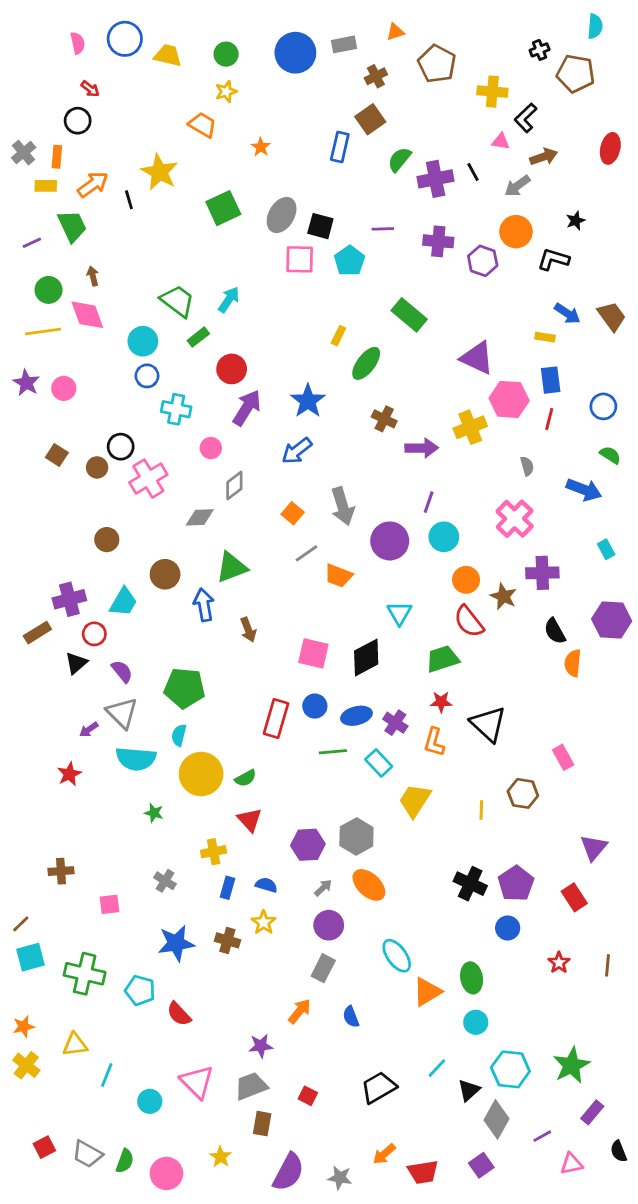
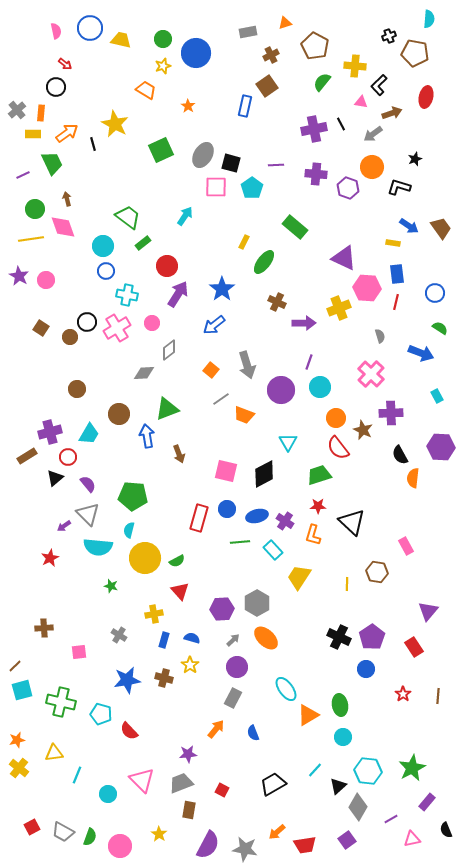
blue circle: (295, 53) -> (196, 53), moved
red ellipse: (610, 148) -> (426, 97), moved
green semicircle: (399, 160) -> (322, 82), moved
cyan arrow: (229, 300) -> (185, 216), moved
pink cross: (148, 479) -> (117, 328), moved
gray star: (340, 1178) -> (245, 849), size x1.4

